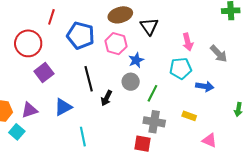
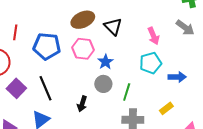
gray arrow: (219, 54) -> (185, 28), moved
black line: (89, 79) -> (45, 88), moved
yellow rectangle: (189, 116) -> (166, 108), turned -48

